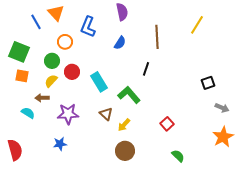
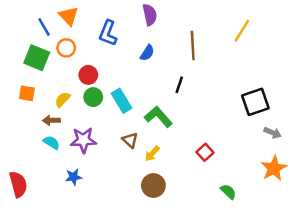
orange circle: (65, 42) -> (66, 48), moved
green square: (19, 52) -> (37, 58), moved
green circle: (52, 61) -> (93, 97), moved
red circle: (72, 72) -> (88, 75), moved
black square: (208, 83) -> (255, 102), size x1.6
cyan semicircle: (28, 113) -> (51, 143), moved
green semicircle: (178, 156) -> (228, 192), moved

